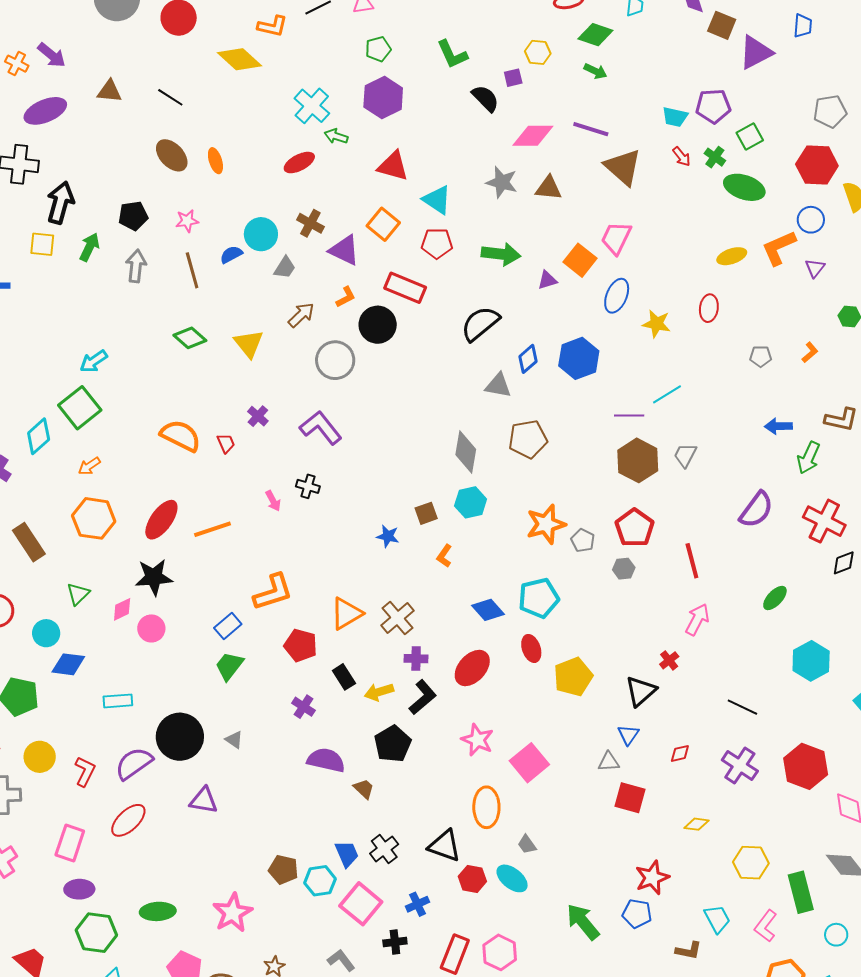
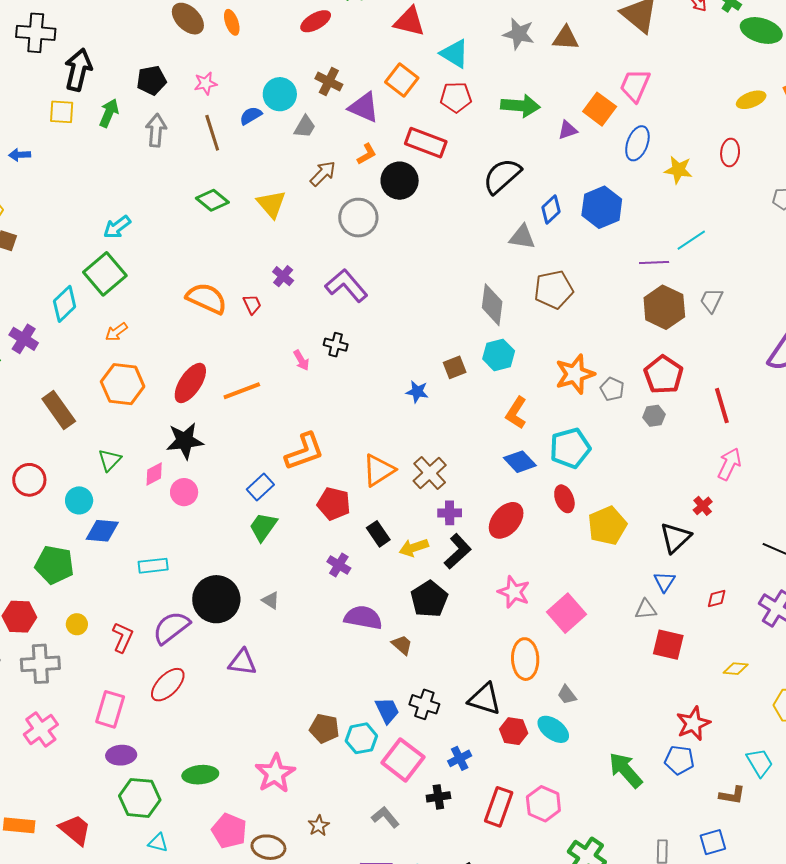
orange L-shape: (444, 556) -> (516, 413), moved, size x1.4
yellow circle: (40, 757) -> (77, 624), size x0.7
black cross: (384, 849) -> (424, 704), turned -32

